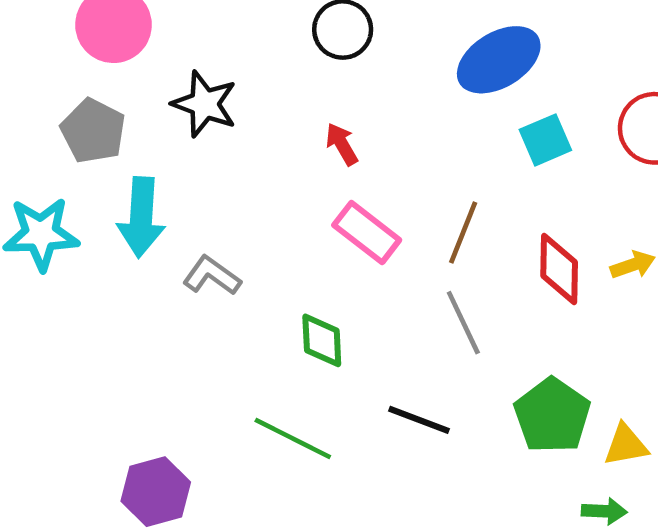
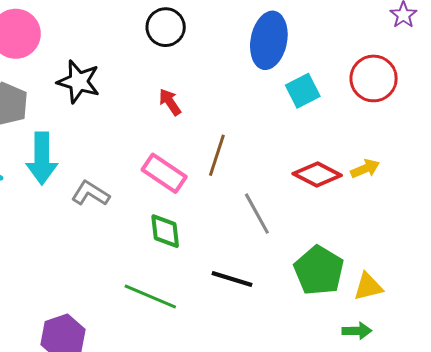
blue ellipse: (499, 60) -> (269, 40), turned -44
pink rectangle: (367, 232) -> (164, 173), moved
brown line: (463, 232) -> (217, 155), moved
red diamond: (559, 269) -> (317, 174), turned -60

